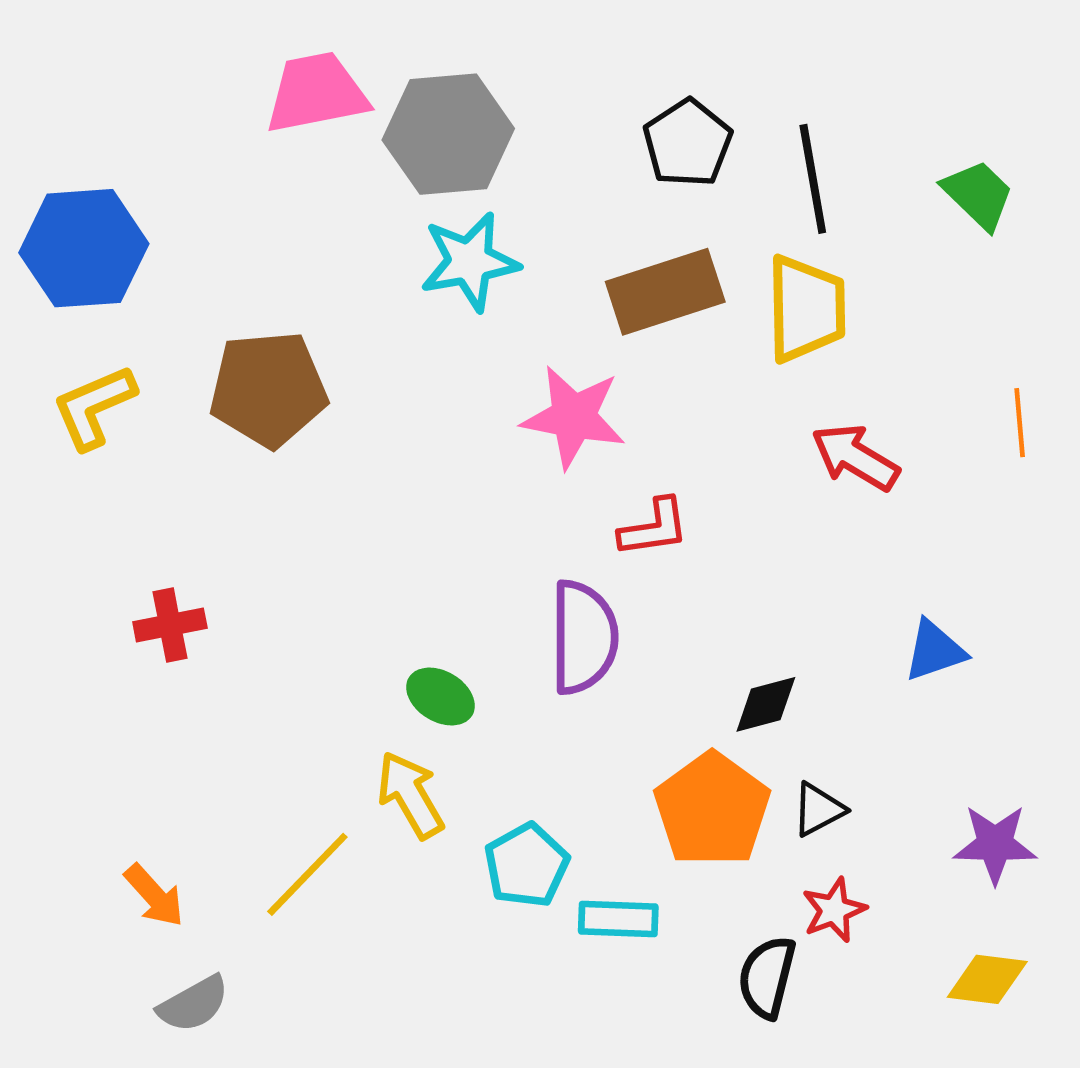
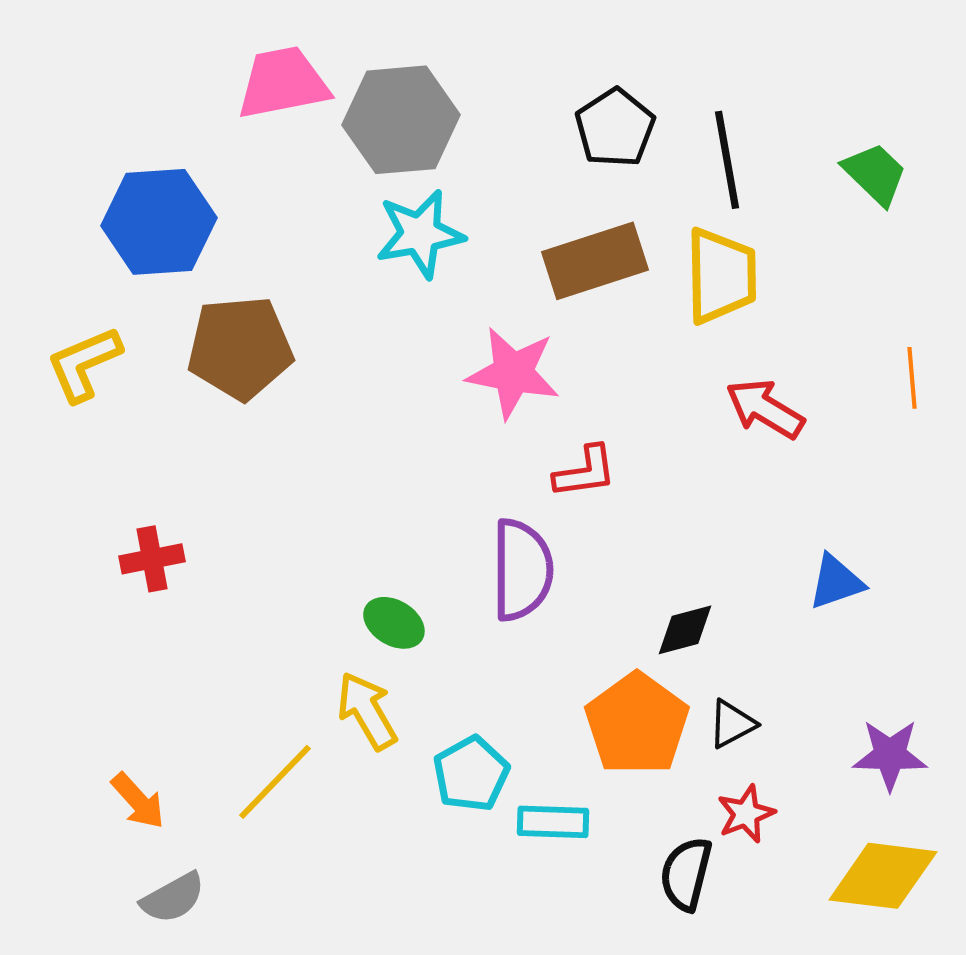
blue hexagon: (84, 248) -> (159, 222), moved
yellow diamond: (987, 979) -> (883, 876), size x1.5

